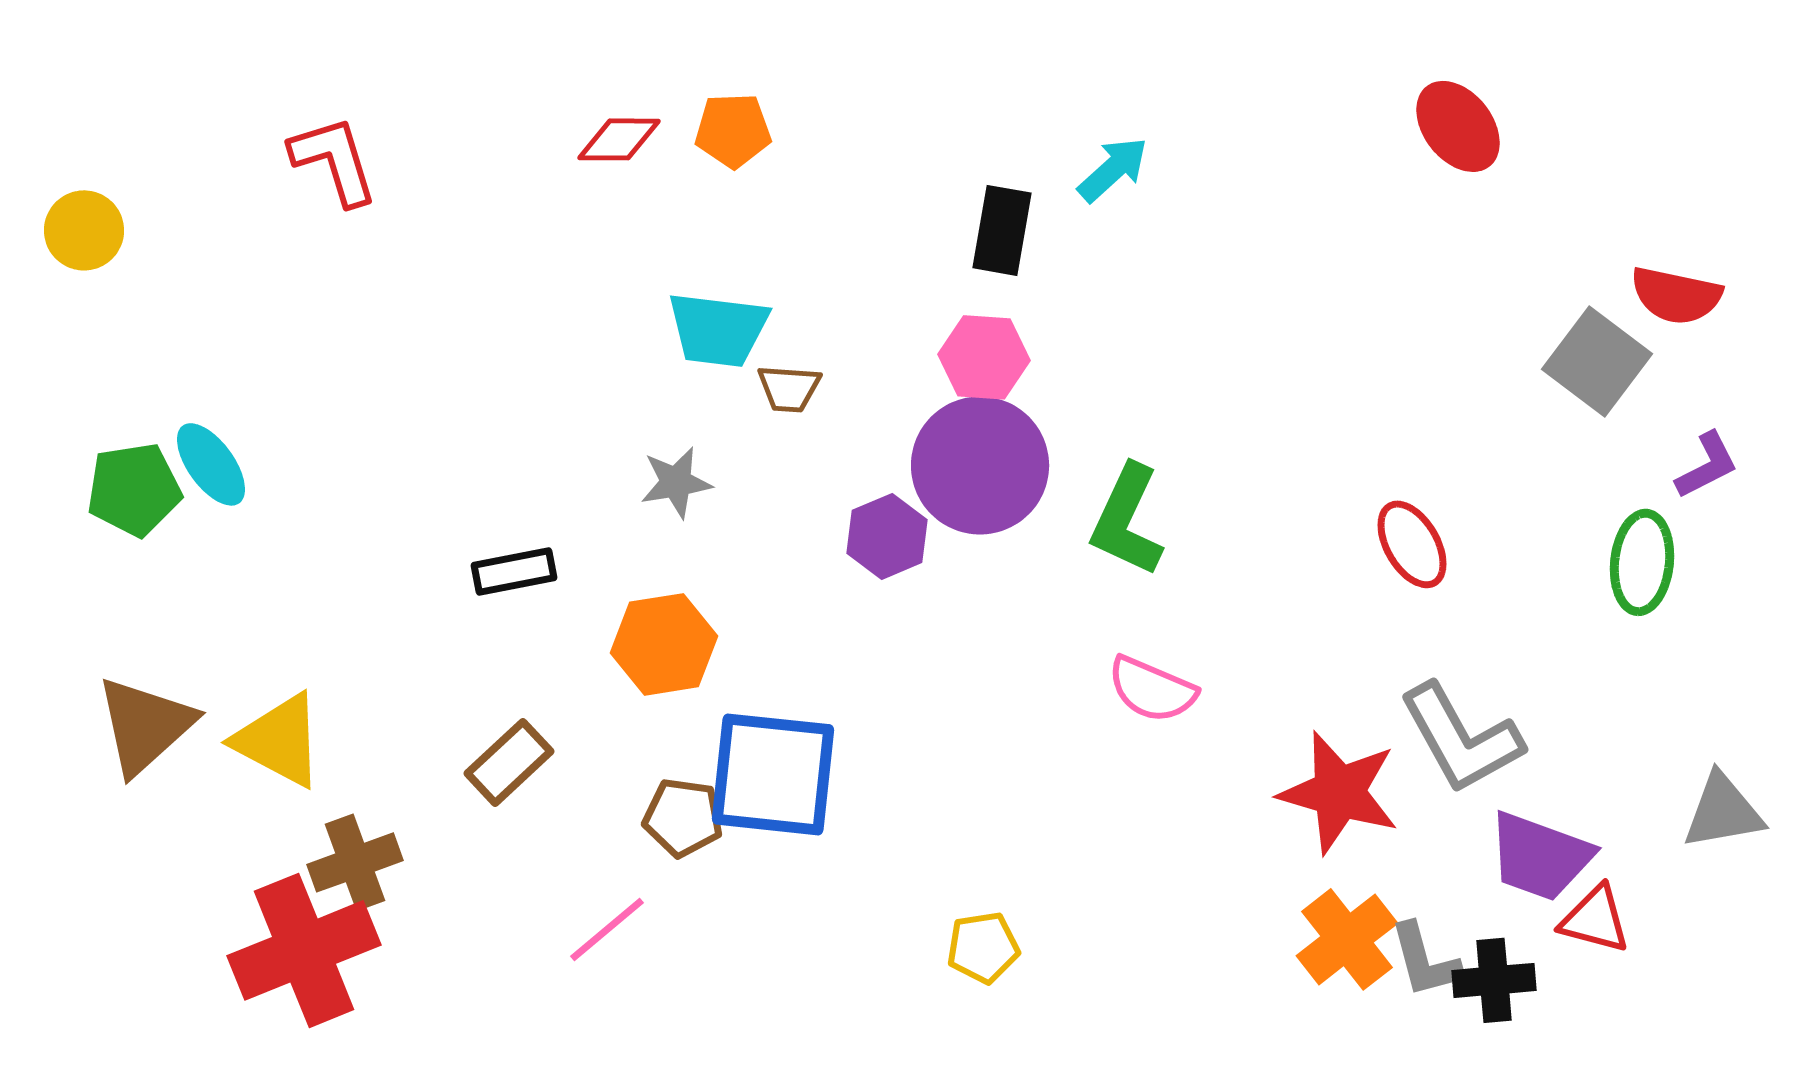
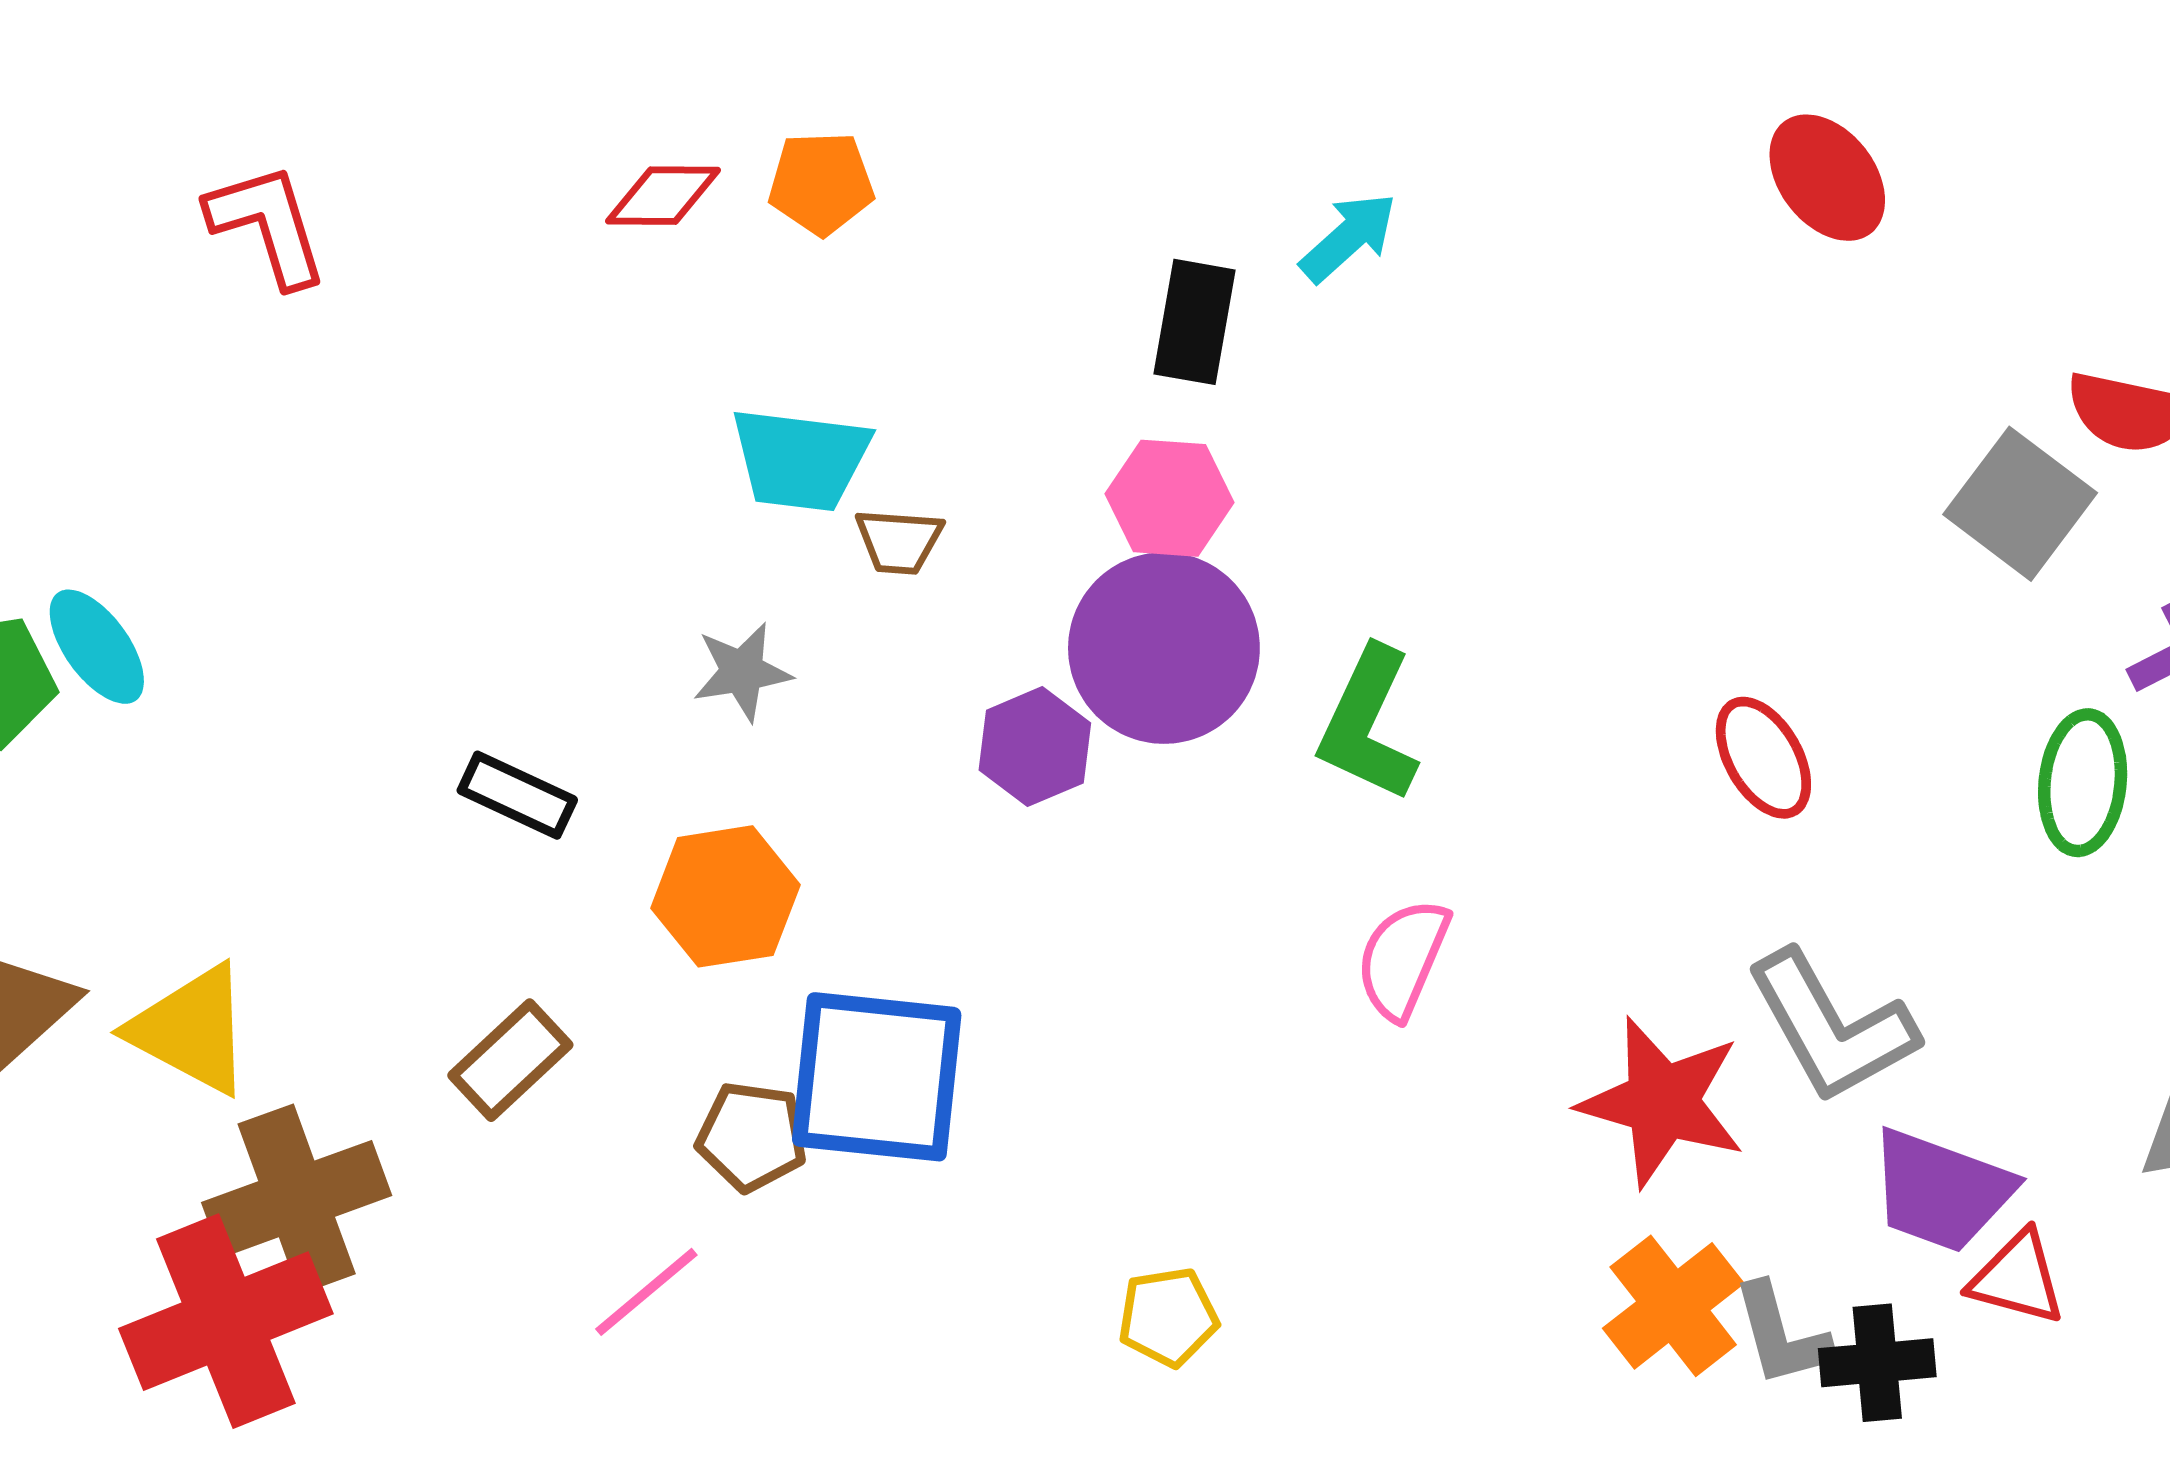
black rectangle: (514, 571) -> (517, 795), turned 36
pink semicircle: (1152, 689) -> (1403, 959), turned 90
brown cross: (355, 862) -> (297, 1199), size x1.4

